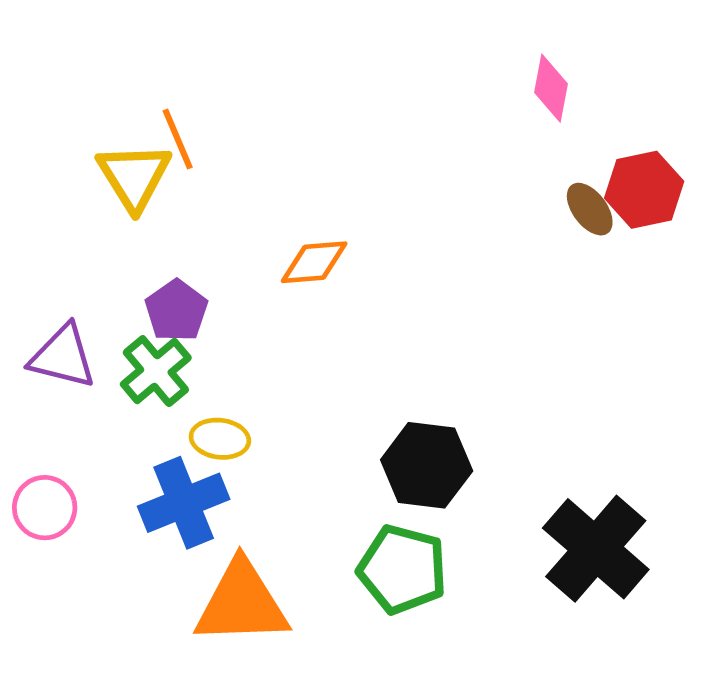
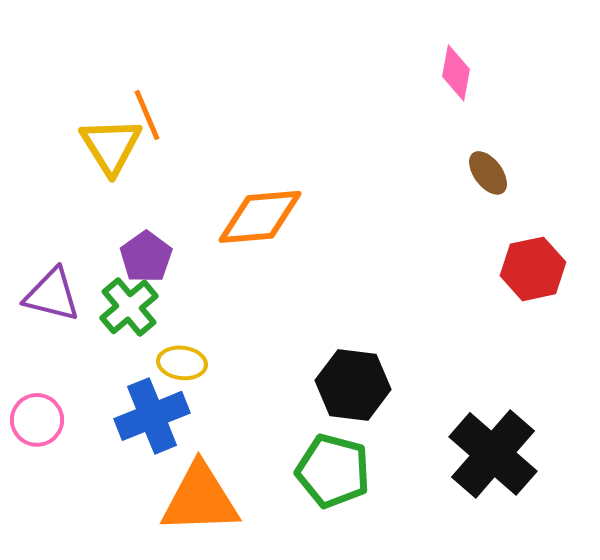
red hexagon: (644, 190) -> (533, 269), moved
orange diamond: (314, 262) -> (260, 217), size x1.5

